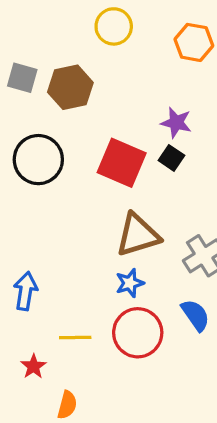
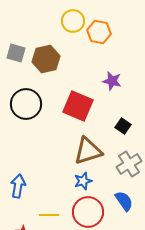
orange hexagon: (194, 42) -> (99, 32), moved
black square: (171, 158) -> (123, 126), moved

